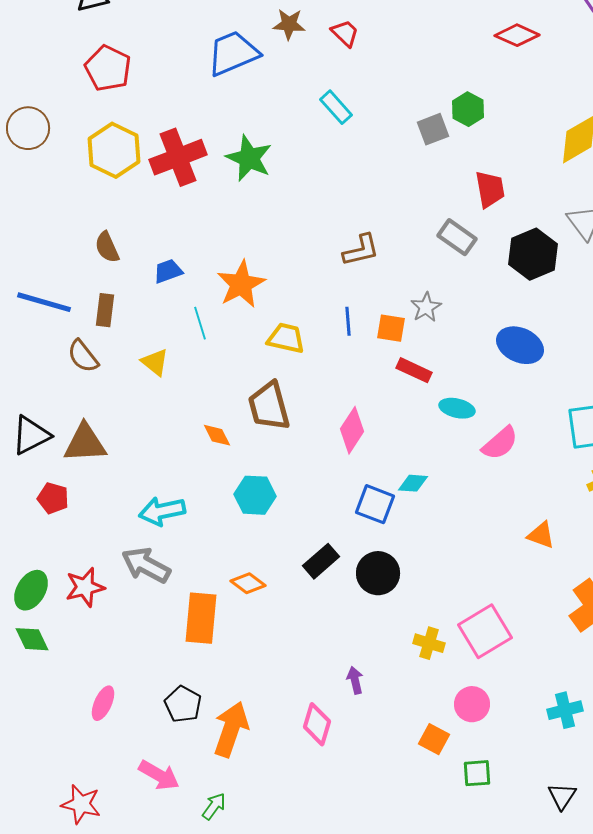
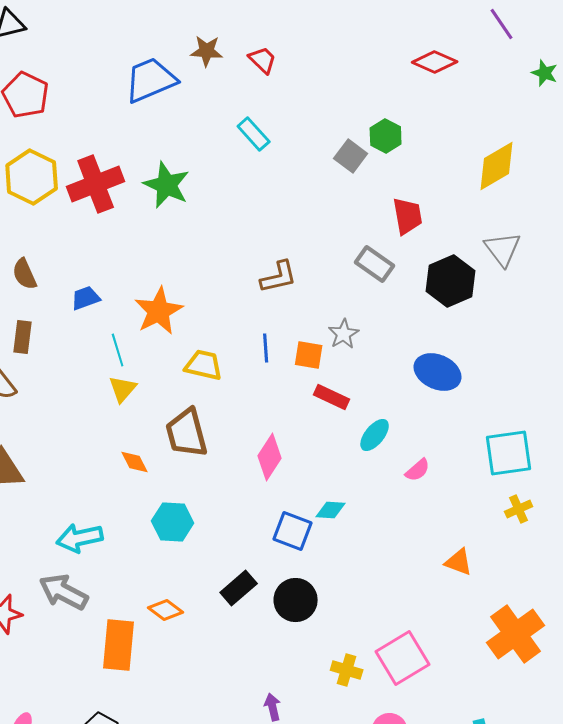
gray square: (433, 129) -> (351, 156), turned -32
yellow triangle: (155, 362) -> (123, 389), moved, turned 32
cyan ellipse: (457, 408) -> (375, 435), turned -64
pink semicircle: (500, 443) -> (418, 470), size x0.7

